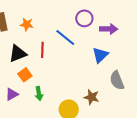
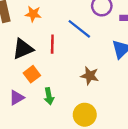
brown star: (92, 97) -> (90, 76), moved

